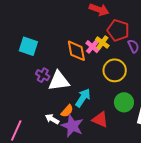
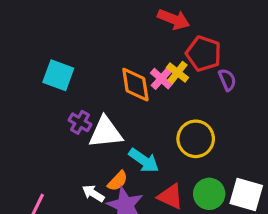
yellow circle: (115, 70) -> (196, 139), moved
cyan arrow: (83, 98) -> (144, 160), turned 90
green circle: (124, 102) -> (209, 194), moved

